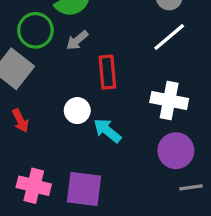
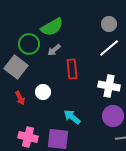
white circle: (77, 111) -> (43, 92), moved
cyan arrow: (107, 131) -> (72, 117), moved

